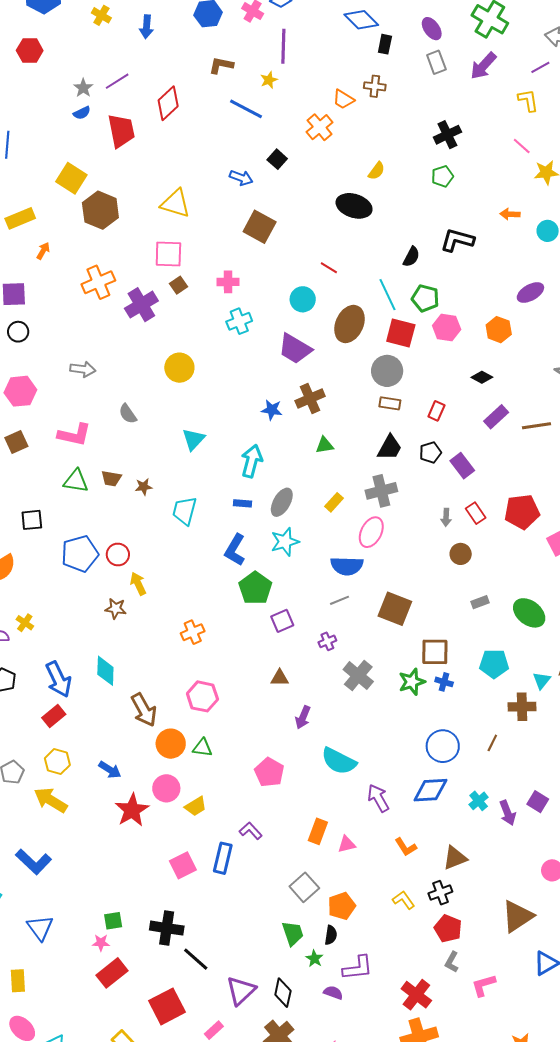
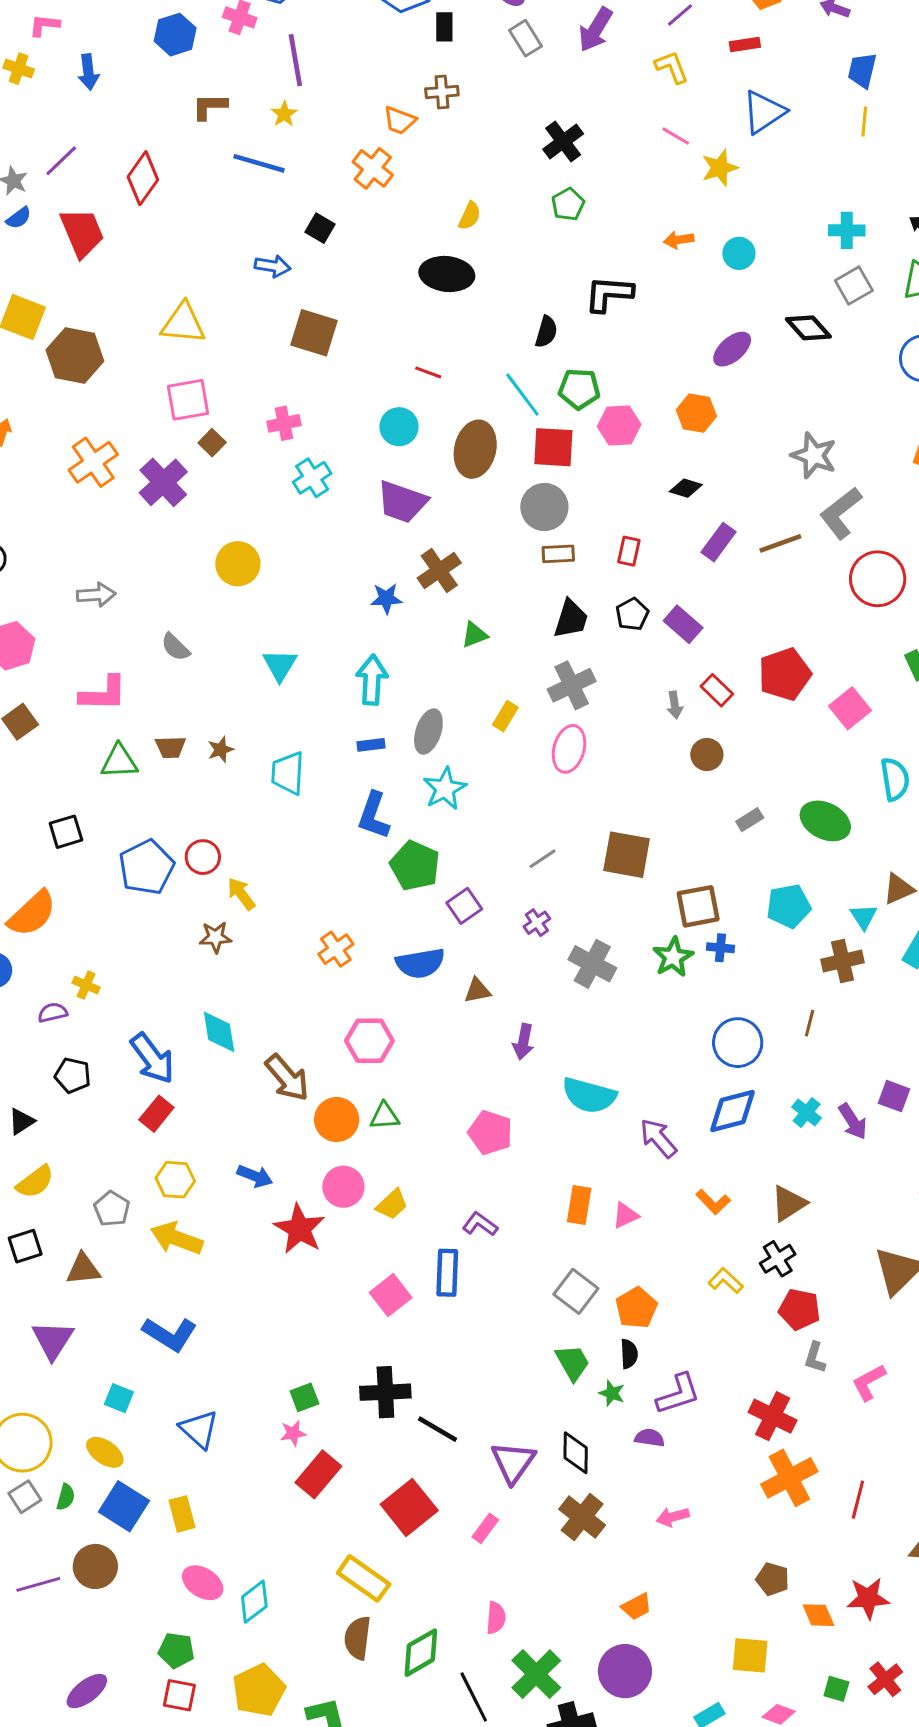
blue semicircle: (347, 566) -> (420, 963), moved

